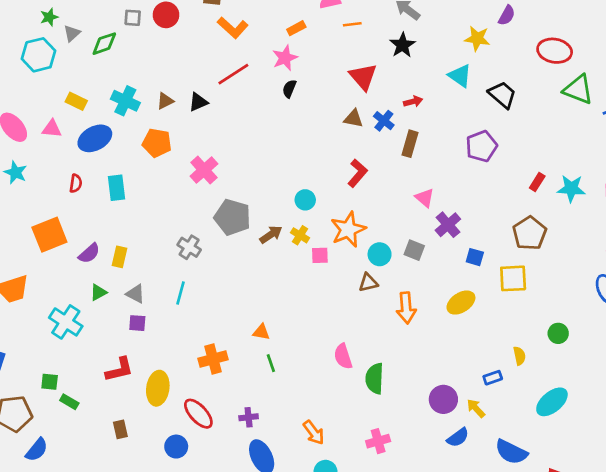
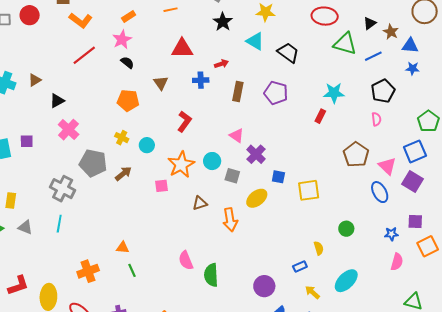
black star: (402, 45) -> (223, 22), moved
red triangle: (363, 77) -> (182, 49), turned -45
black semicircle: (289, 89) -> (127, 62), turned 112
black triangle: (198, 102) -> (57, 101), moved
brown triangle: (353, 118) -> (161, 83), moved, turned 49
blue cross: (384, 121) -> (201, 80), turned -35
orange pentagon: (157, 143) -> (128, 100), moved
brown rectangle: (410, 144) -> (238, 92), moved
purple pentagon: (481, 146) -> (276, 93), turned -30
cyan star: (571, 188) -> (334, 93), moved
brown pentagon: (530, 233) -> (356, 154), moved
yellow cross: (300, 235) -> (122, 138), moved
gray cross: (189, 247) -> (63, 189), size x1.4
cyan circle: (380, 254) -> (212, 161), moved
yellow ellipse: (461, 303) -> (257, 198), moved
purple square: (137, 323) -> (27, 141), moved
yellow arrow: (476, 408) -> (312, 292), moved

